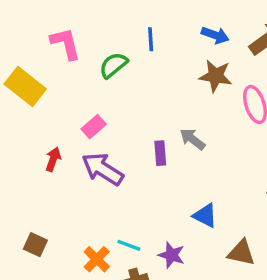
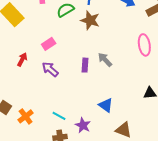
brown star: (216, 76) -> (90, 20), moved
purple arrow: (103, 169) -> (50, 69), size x0.7
orange cross: (97, 259) -> (26, 116), moved

